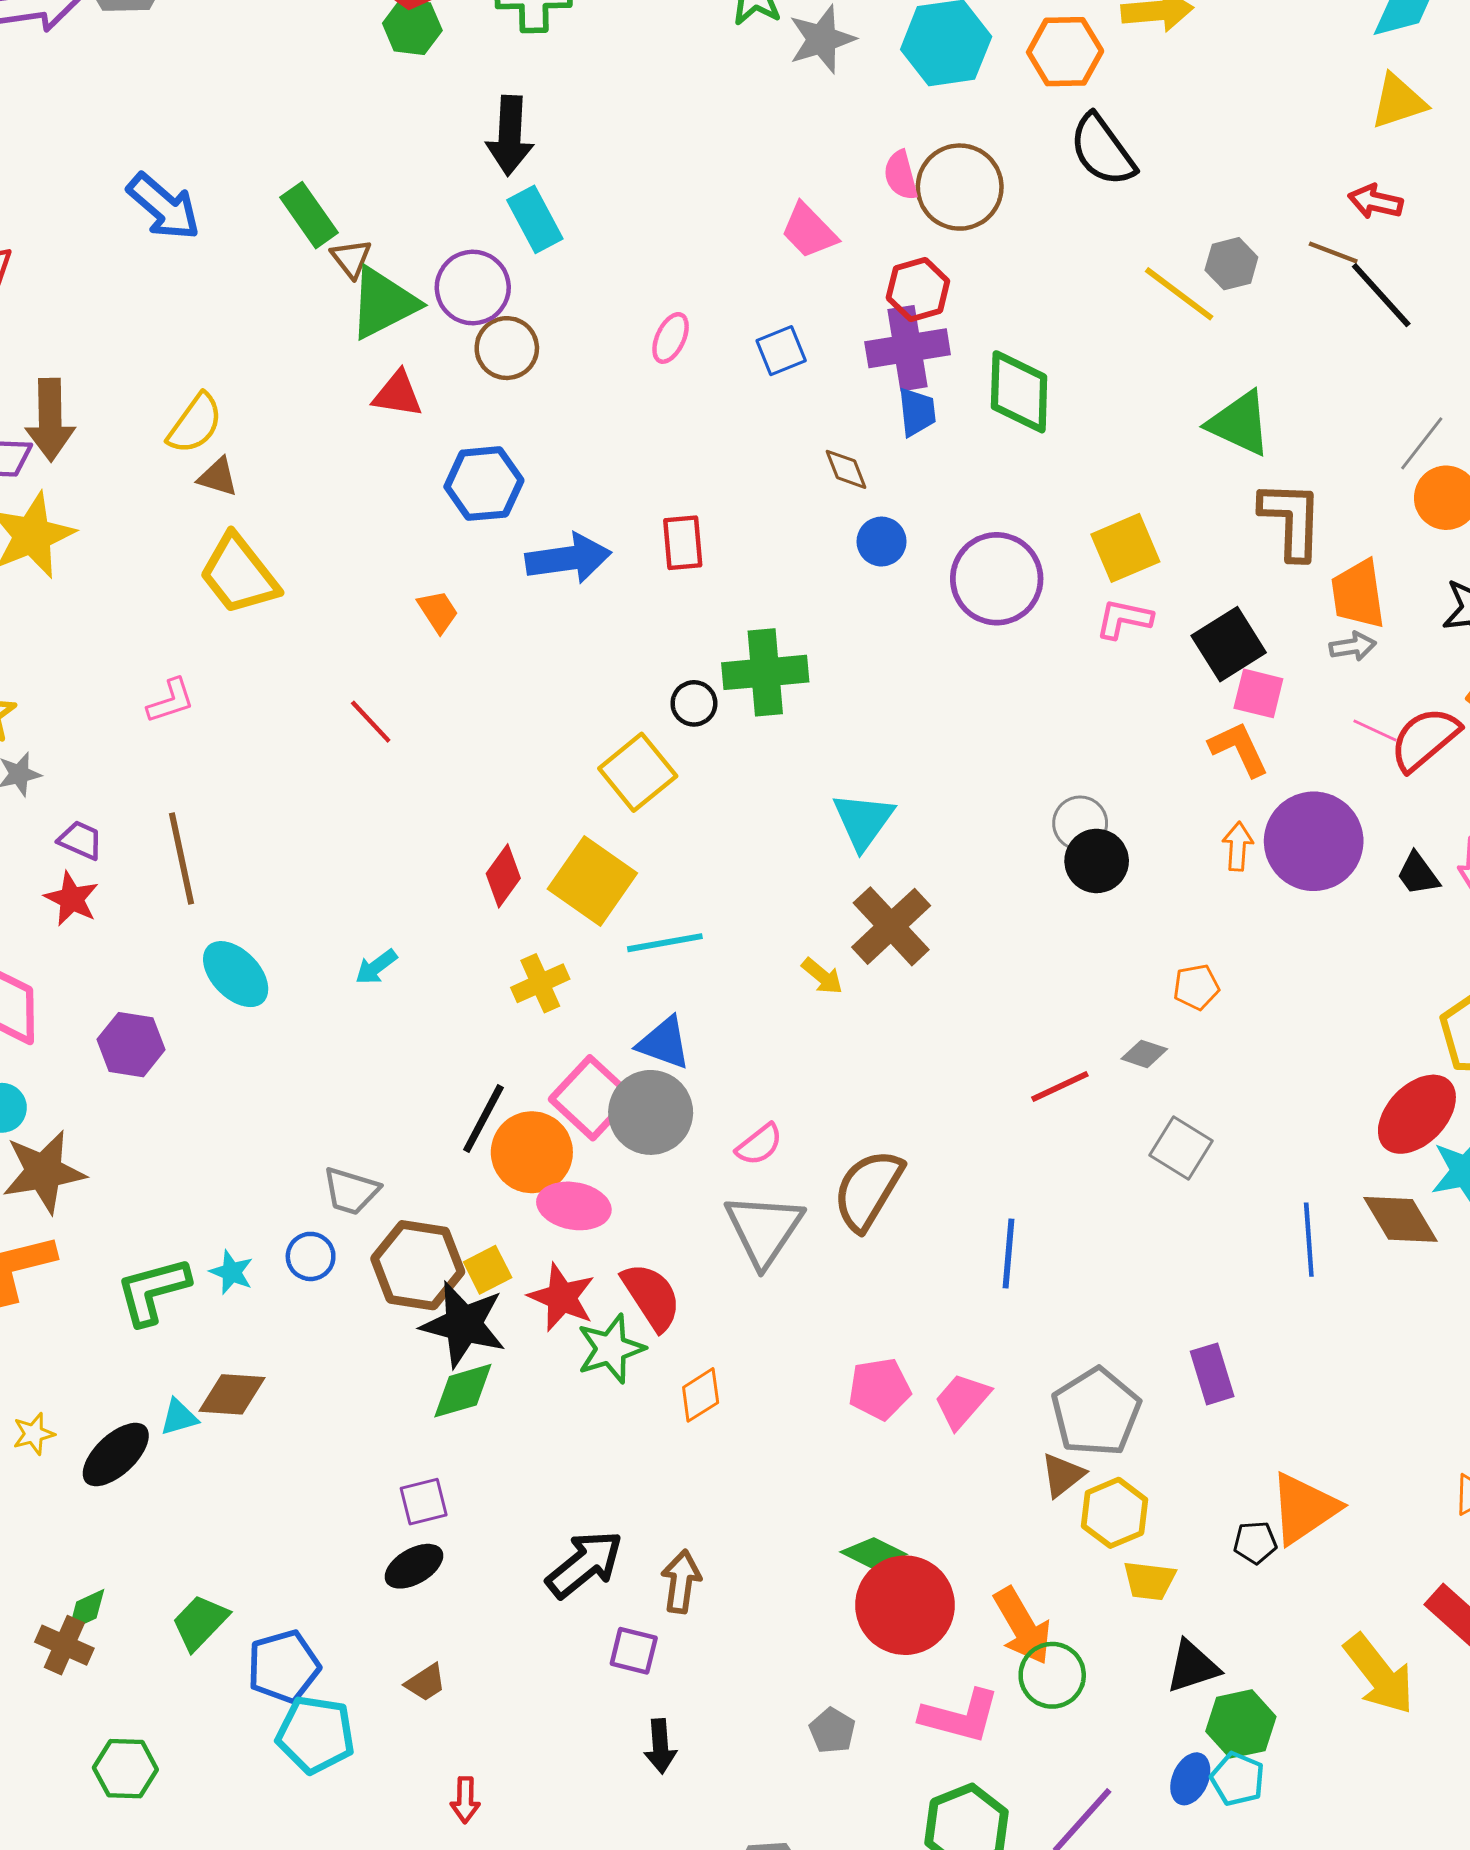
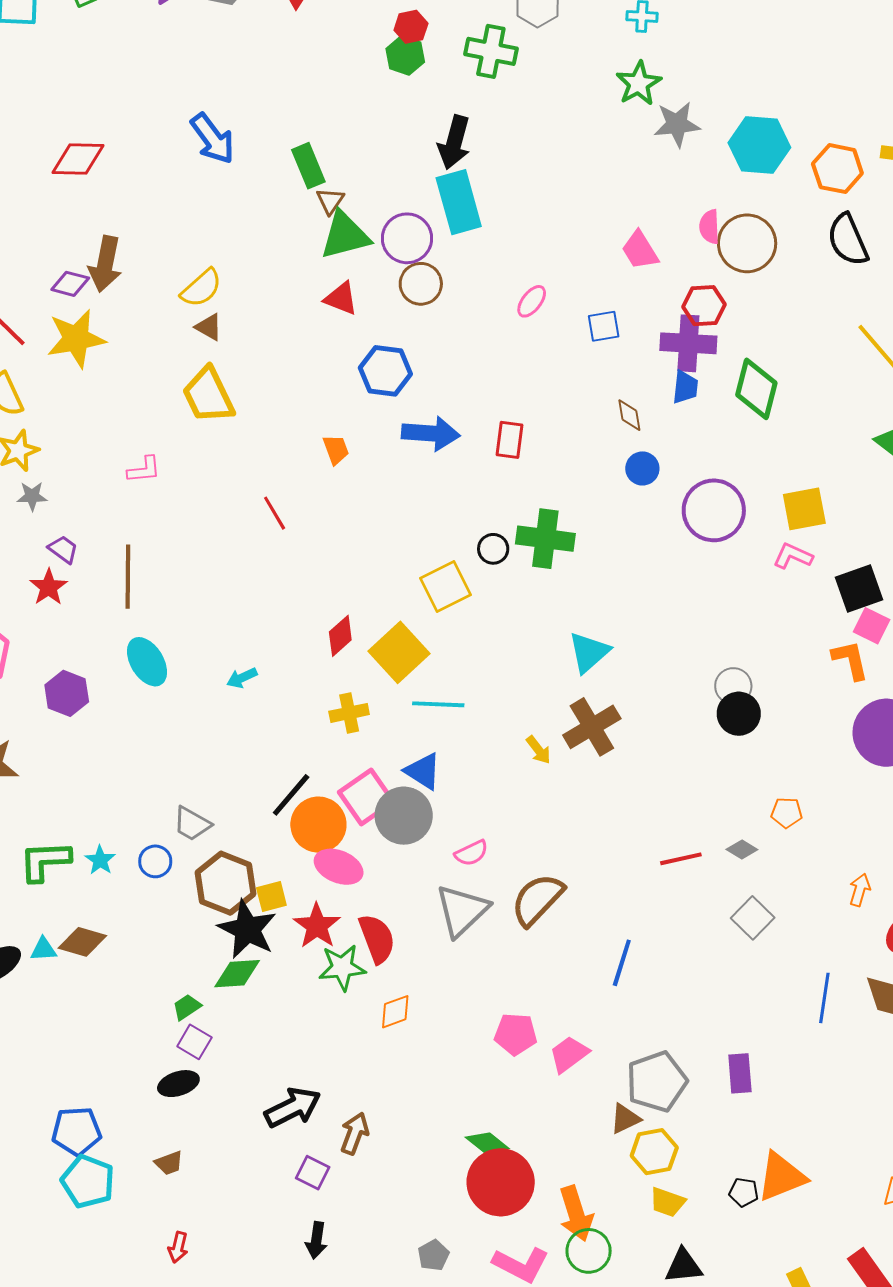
cyan rectangle: (535, 219) -> (459, 202), size x1.4
orange arrow: (1238, 846) -> (860, 890), moved
purple square: (424, 1502) -> (194, 1042), turned 32
green trapezoid: (200, 1622) -> (187, 1007), moved, size x0.7

